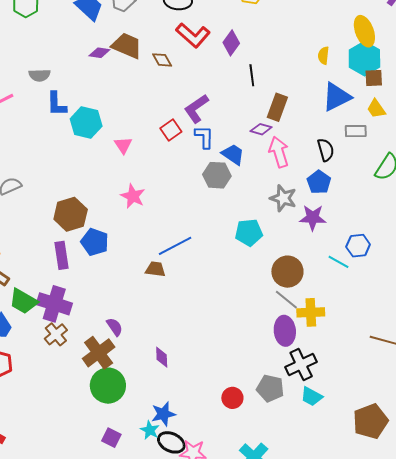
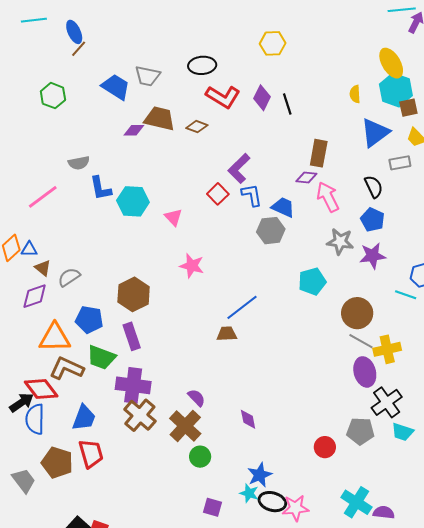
brown diamond: (162, 60) -> (197, 127), turned -30
black line: (252, 75) -> (287, 104), moved
blue pentagon: (95, 242) -> (89, 320), moved
green trapezoid: (23, 301) -> (101, 357), moved
brown cross: (56, 334) -> (140, 415), size x1.4
green circle: (108, 386) -> (200, 457), size x0.6

